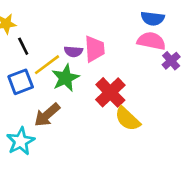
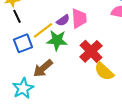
black line: (23, 46) -> (17, 16), moved
purple semicircle: (73, 51) -> (63, 20), turned -40
green star: (65, 78) -> (57, 40), turned 30

